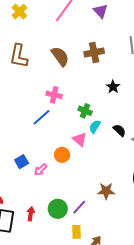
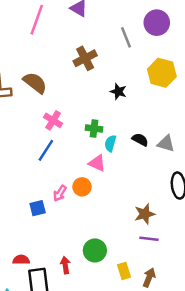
brown semicircle: (60, 56) -> (35, 83), moved
pink cross: (54, 95) -> (53, 120), turned 35
blue square: (22, 162) -> (38, 208), turned 32
pink arrow: (41, 170) -> (60, 193), moved
purple line: (79, 207) -> (149, 239), moved, turned 70

